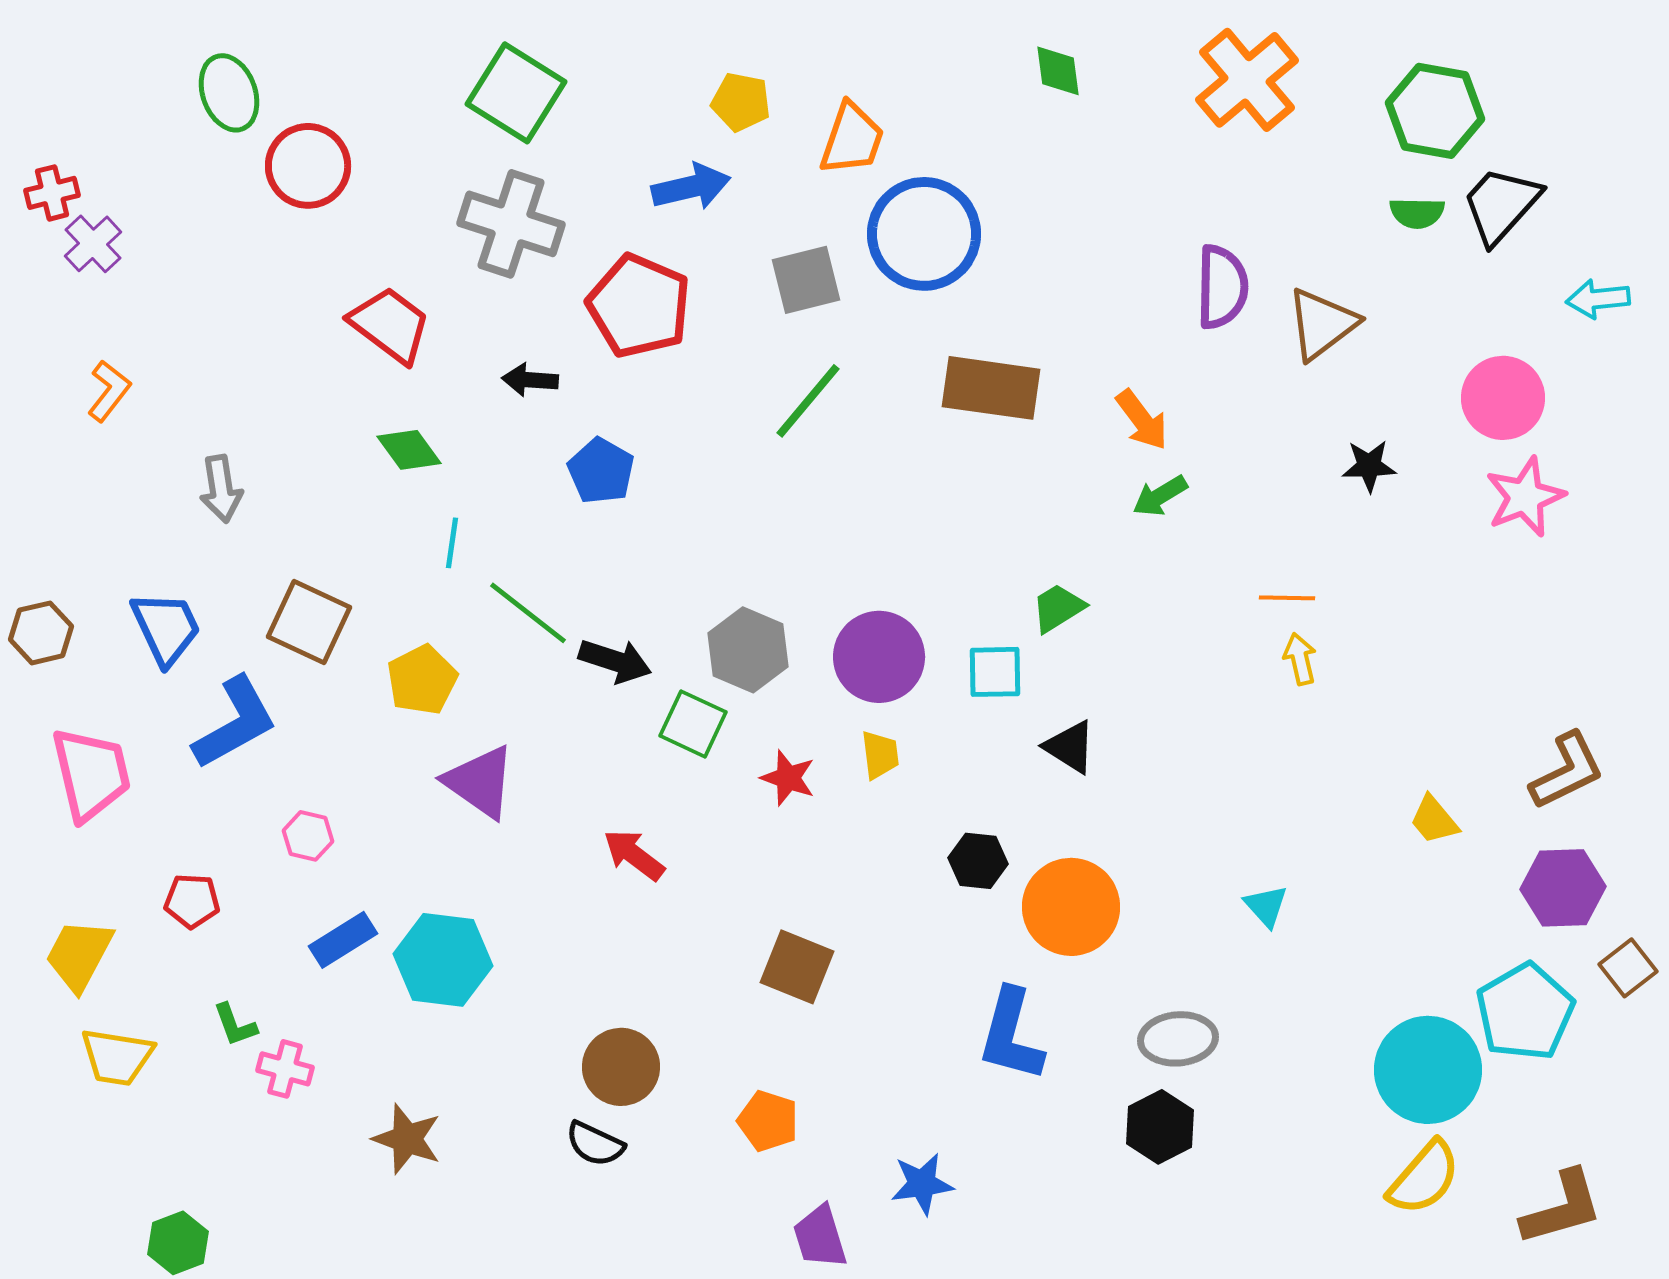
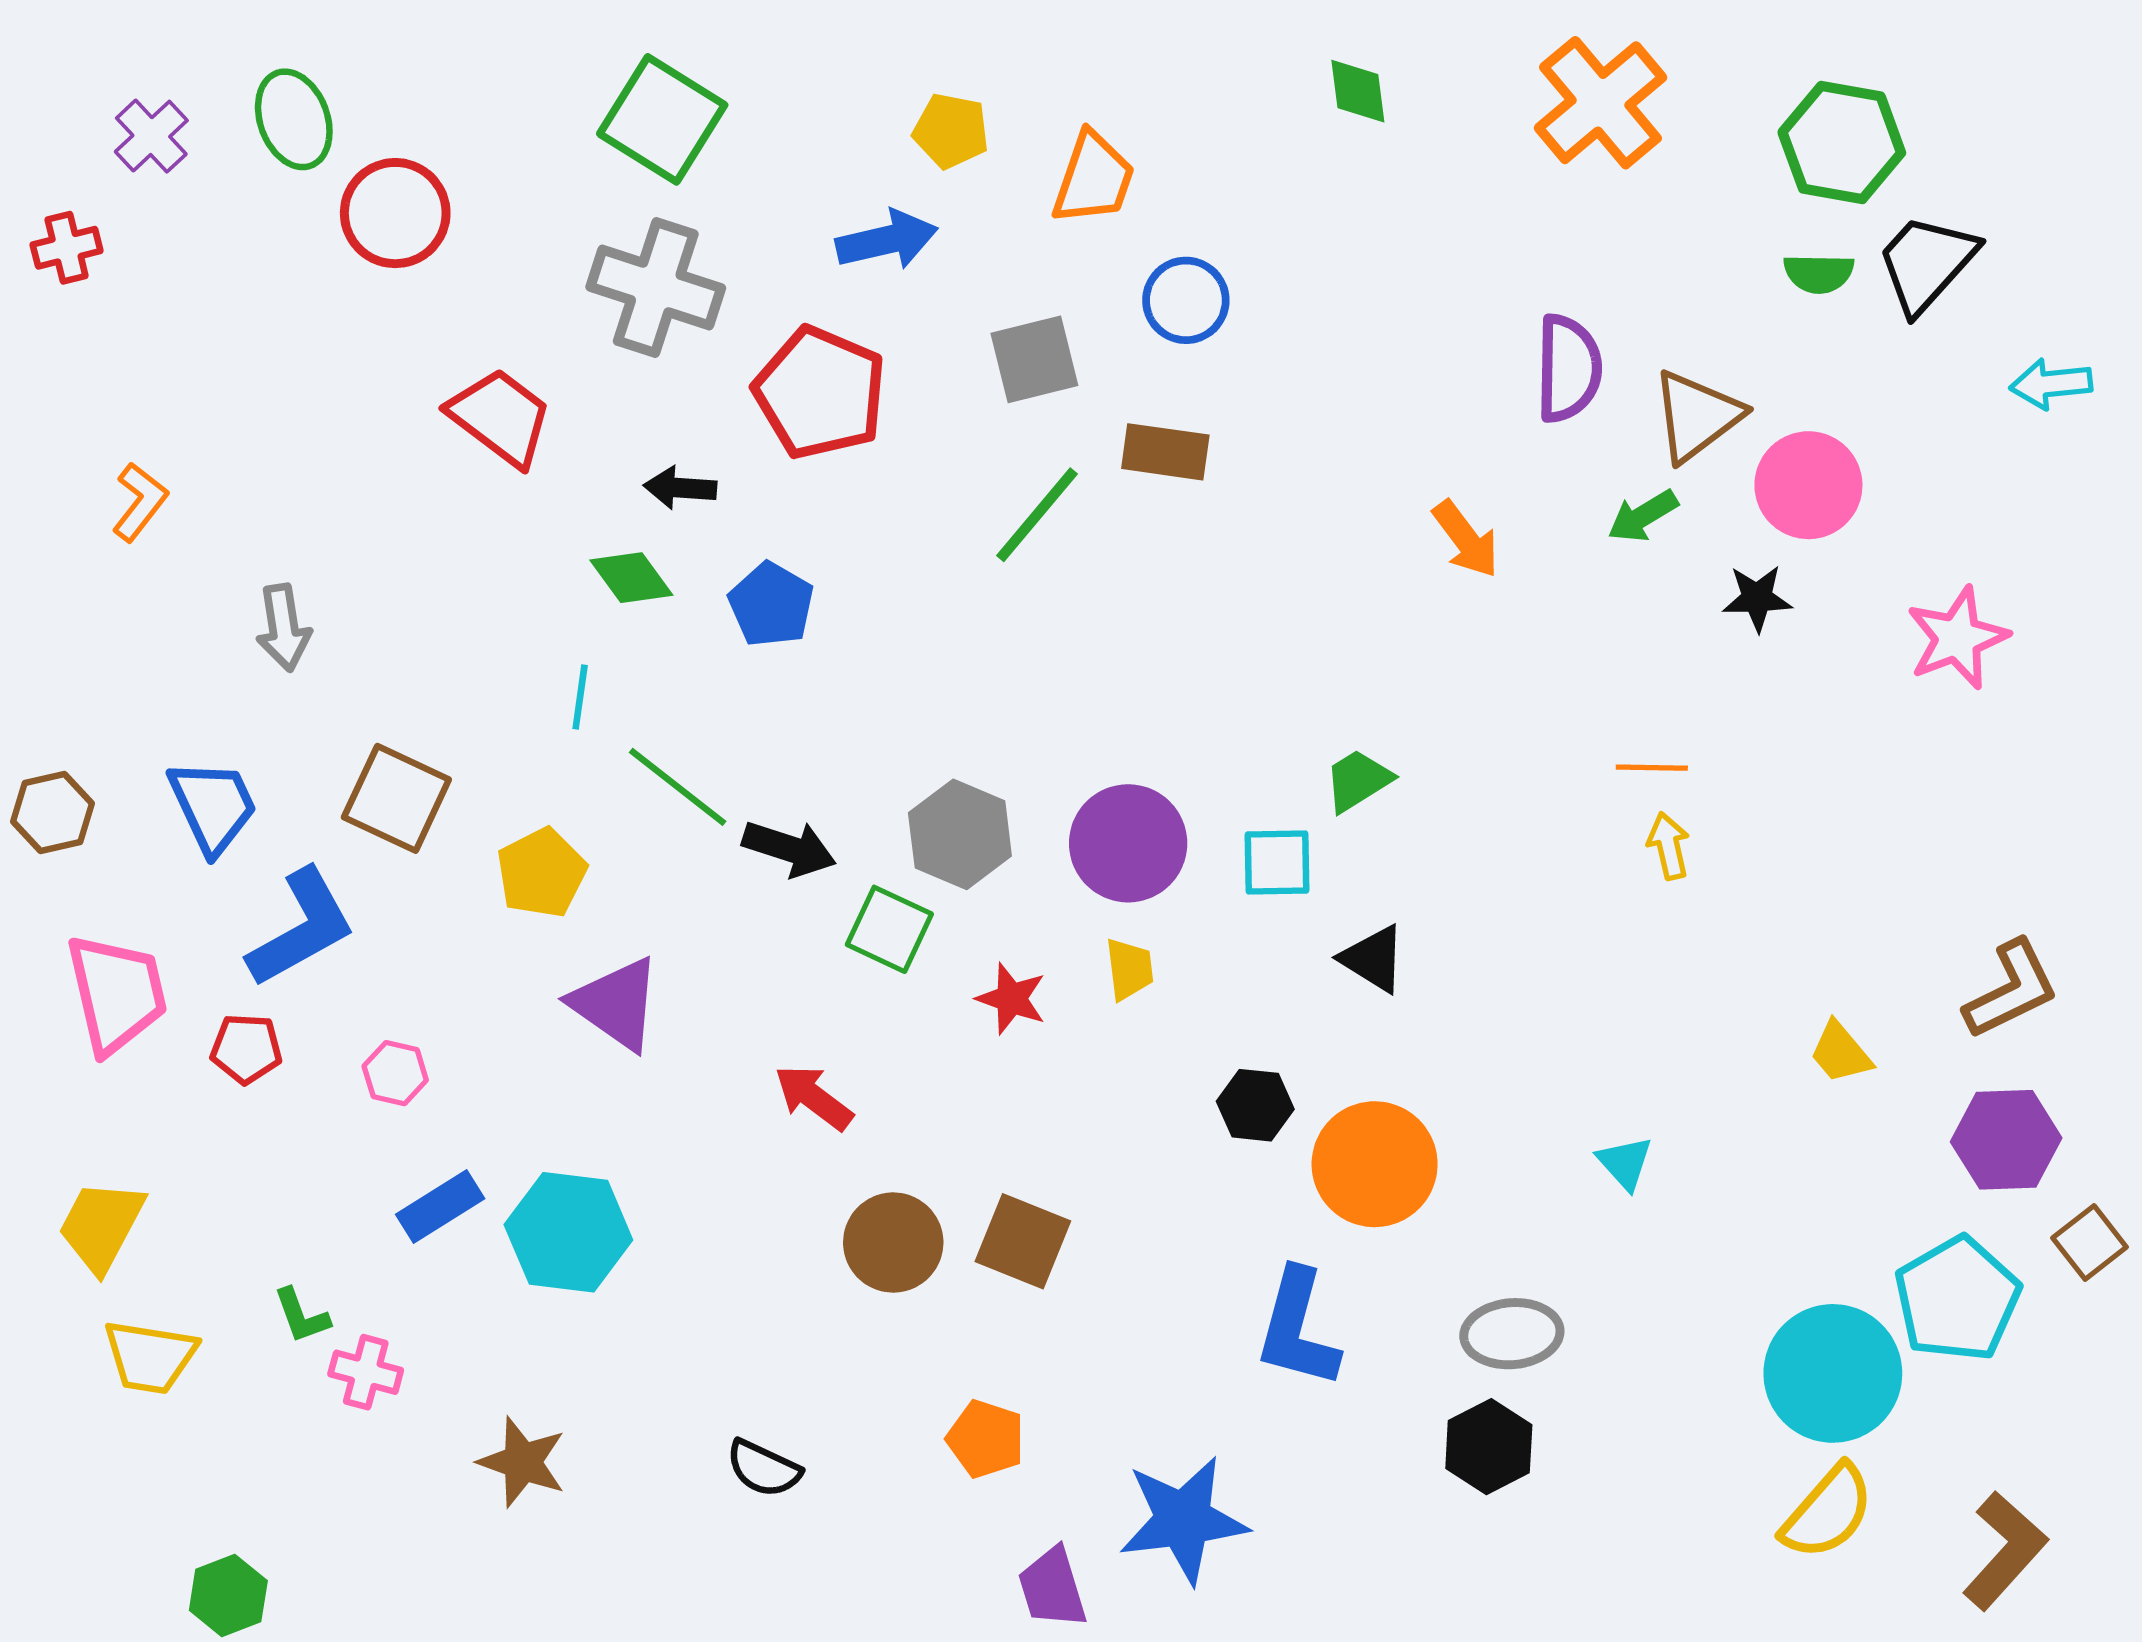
blue circle: (924, 234) -> (1186, 300), size x0.6
purple cross: (93, 244) -> (151, 136), moved
brown rectangle: (991, 388) -> (1165, 452), moved, size x0.7
pink circle: (1503, 398) -> (1808, 485), moved
green diamond: (409, 450) -> (631, 578), moved
green arrow: (1160, 496) -> (1643, 516), moved
red pentagon: (192, 901) -> (246, 1049), moved
brown circle: (621, 1067) -> (893, 1243), moved
blue star: (922, 1184) -> (1183, 1520), size x1.6
brown L-shape: (1562, 1208) -> (2005, 1551), turned -32

